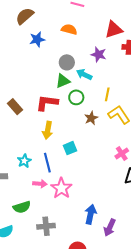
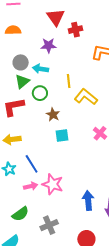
red triangle: (114, 30) -> (56, 17), turned -30
brown star: (91, 118) -> (53, 115), moved
yellow arrow: (48, 130) -> (12, 139), moved, turned 90
cyan square: (70, 148) -> (62, 135), moved, turned 32

